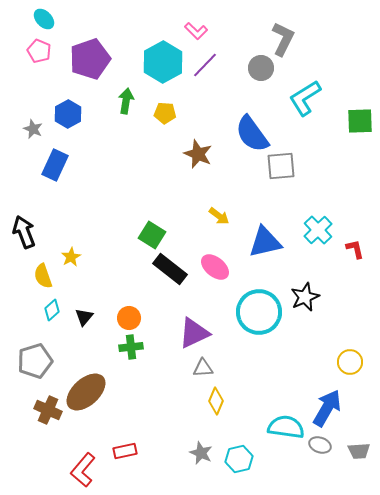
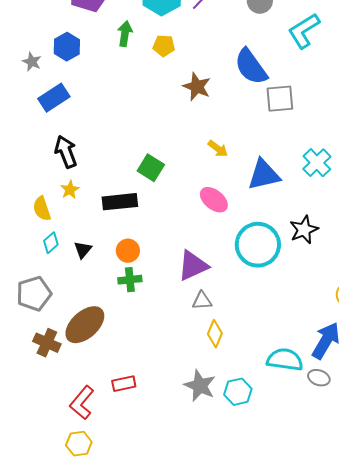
blue rectangle: (55, 165) -> (54, 98), turned 32
black arrow: (24, 232) -> (66, 152), moved
black rectangle: (170, 269) -> (120, 202), moved, turned -44
gray star: (201, 453) -> (200, 386), size x1.4

